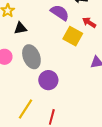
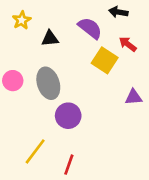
black triangle: (20, 28) -> (50, 38), moved

